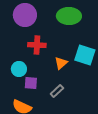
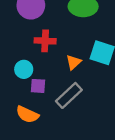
gray rectangle: (57, 91) -> (69, 95), size x1.6

